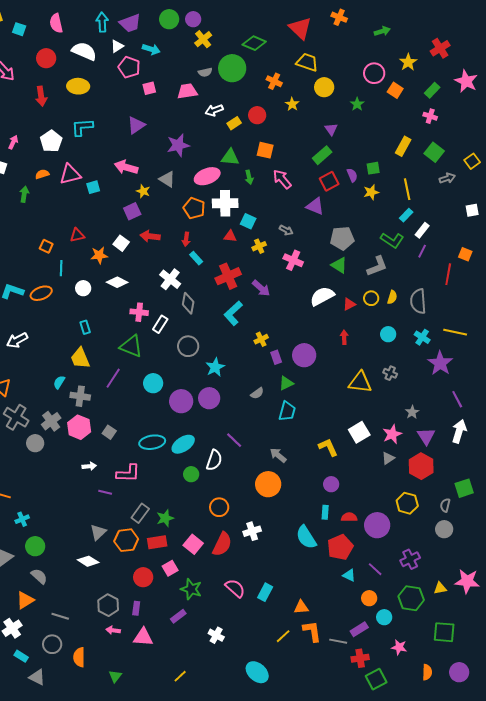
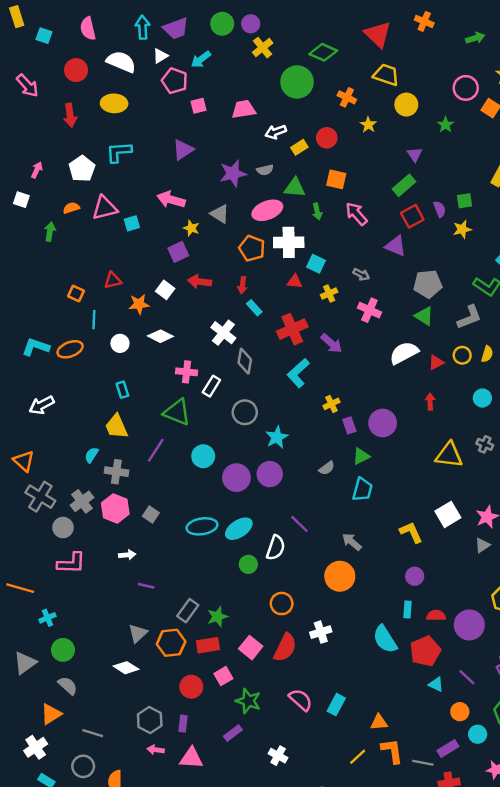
cyan arrow: (151, 49) -> (201, 59), turned 126
gray semicircle: (205, 72) -> (265, 170), moved
pink L-shape: (128, 473) -> (71, 563), moved

